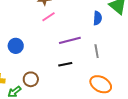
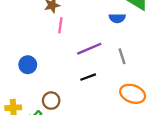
pink line: (49, 17) -> (60, 25), turned -40
blue semicircle: (98, 18) -> (117, 18), turned 96

